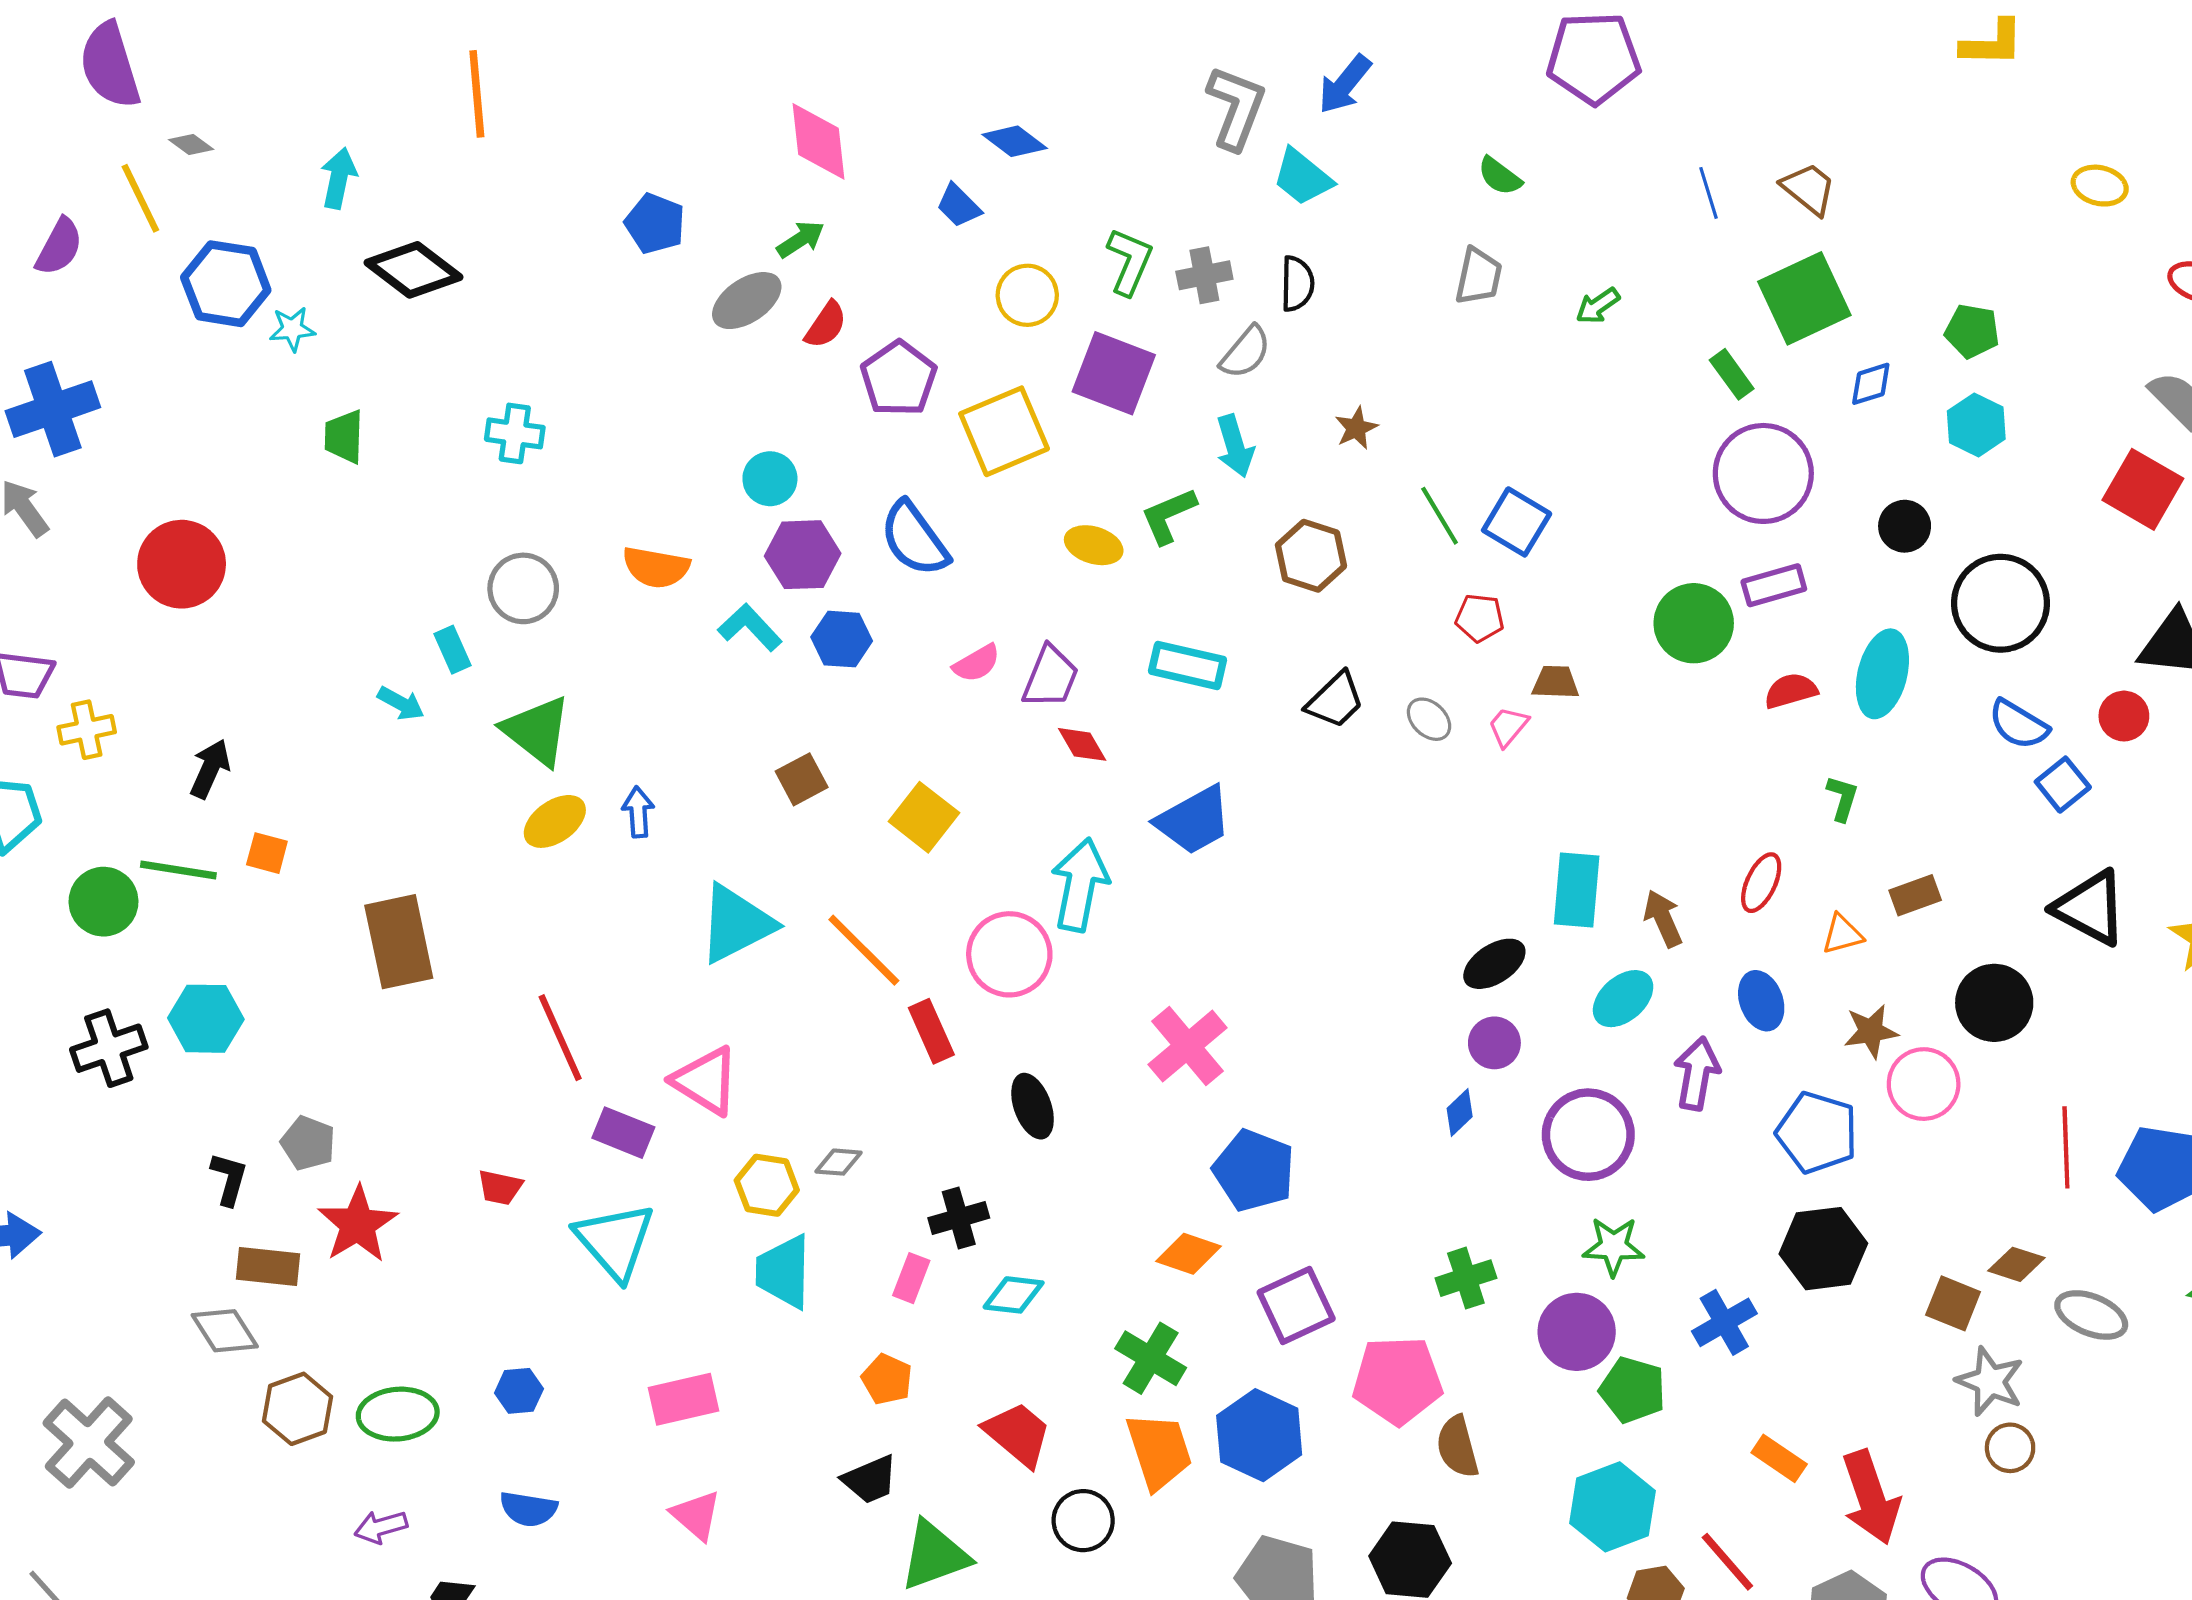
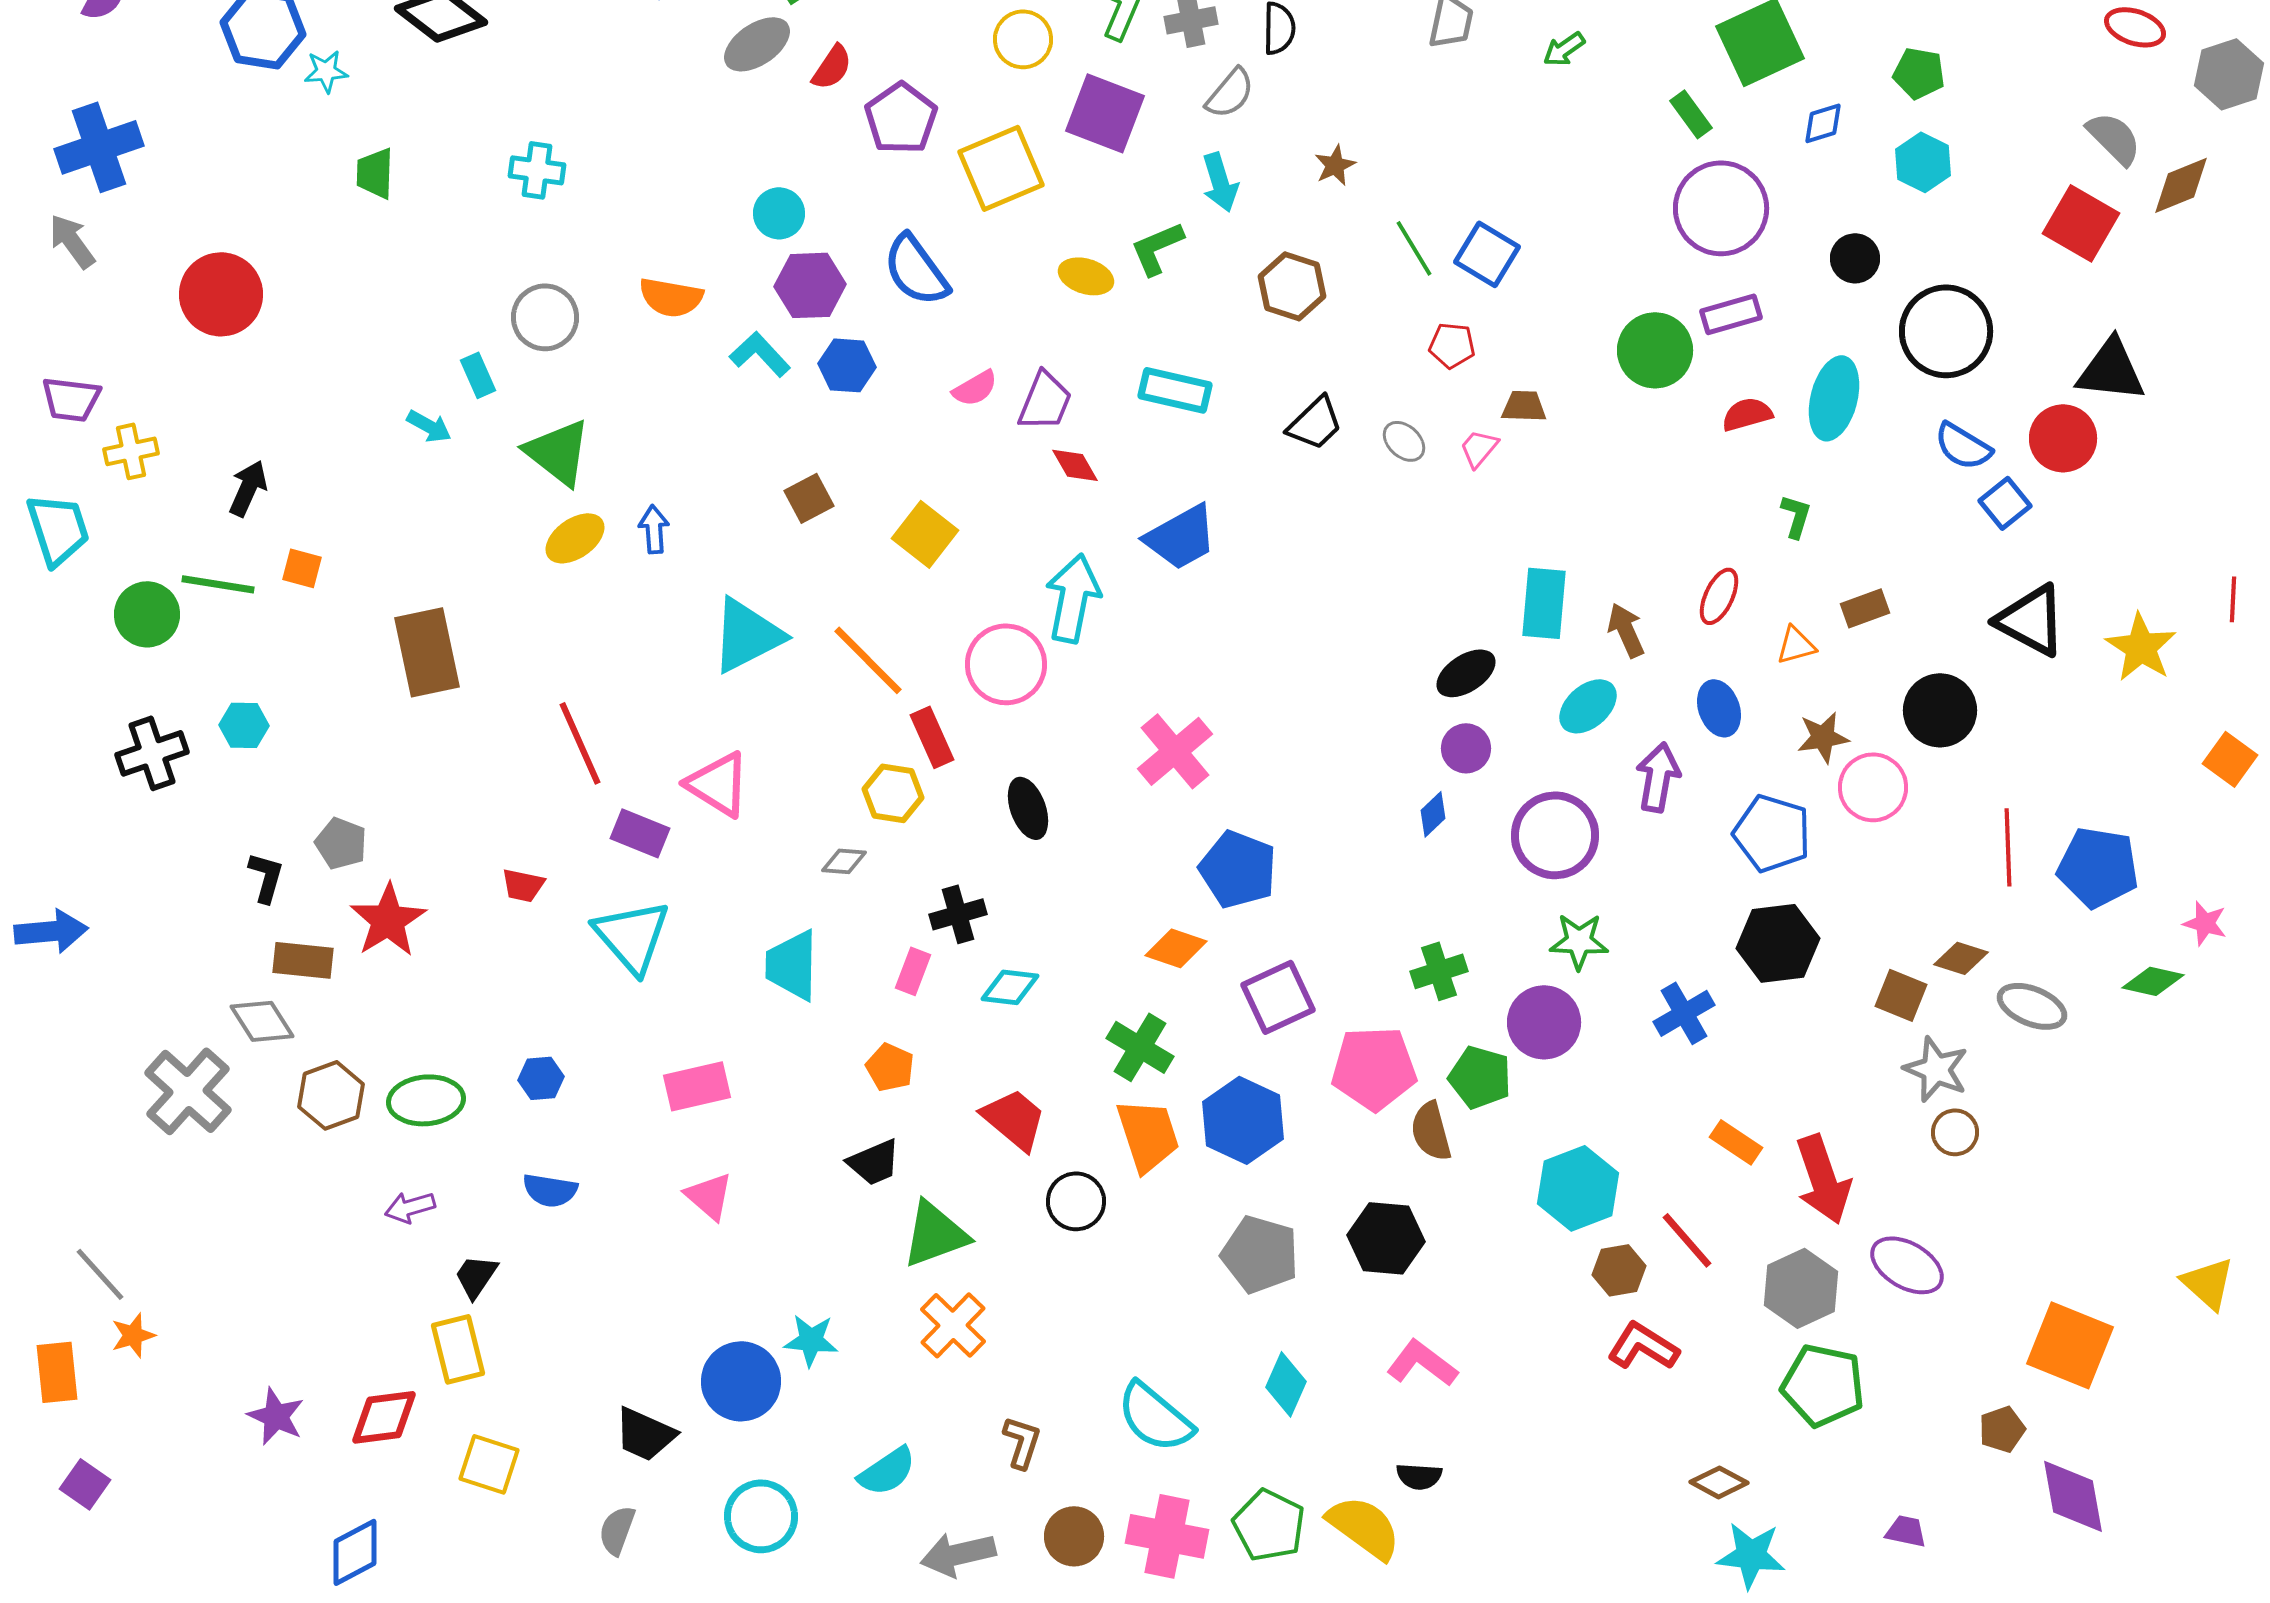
red circle: (2124, 716) -> (2063, 438), size x1.4
cyan hexagon: (206, 1019) -> (244, 725), size x0.7
yellow hexagon: (767, 1185) -> (893, 793), moved
green pentagon: (1633, 1390) -> (1480, 1077), moved
gray cross: (89, 1443) -> (188, 1091), moved

